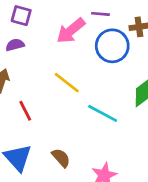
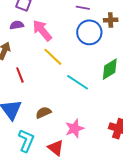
pink arrow: (71, 31) -> (42, 30), moved, turned 85
brown semicircle: (61, 158) -> (43, 113), turned -77

